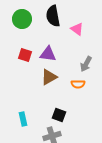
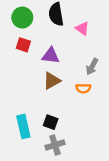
red square: (25, 55) -> (23, 45), moved
black square: (59, 115) -> (51, 122), moved
cyan rectangle: (23, 119) -> (23, 126), size x1.5

